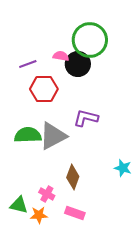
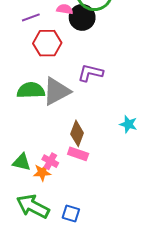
pink cross: (47, 194) -> (50, 161), moved
pink rectangle: (75, 213) -> (78, 154), moved

